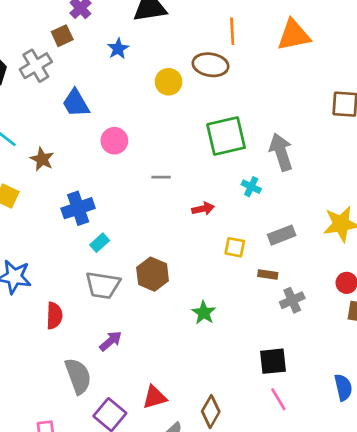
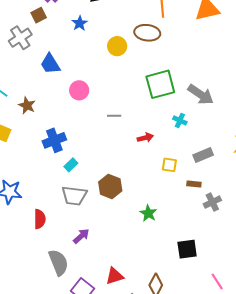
gray arrow: (281, 152) -> (201, 94), turned 144
black square: (273, 361) -> (187, 249), moved
pink line: (278, 399) -> (217, 281), moved

